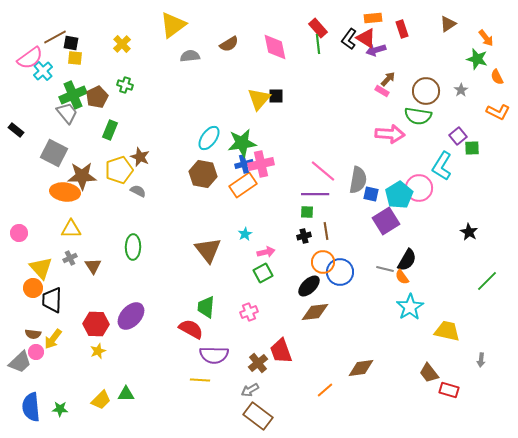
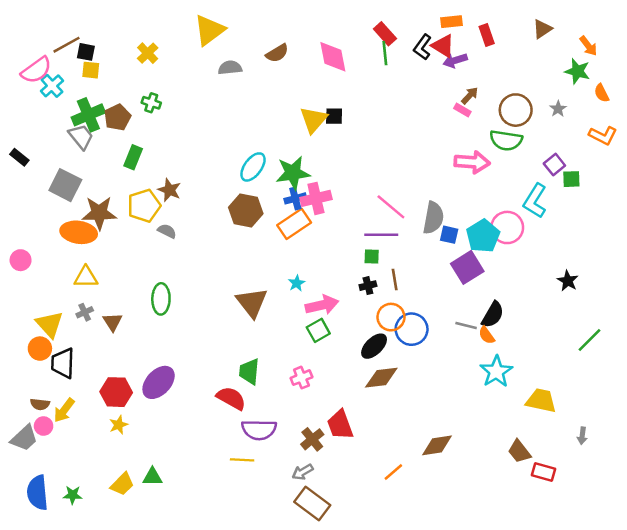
pink circle: (19, 233) -> (21, 260), moved
pink arrow: (266, 252) -> (322, 305), size x1.5

